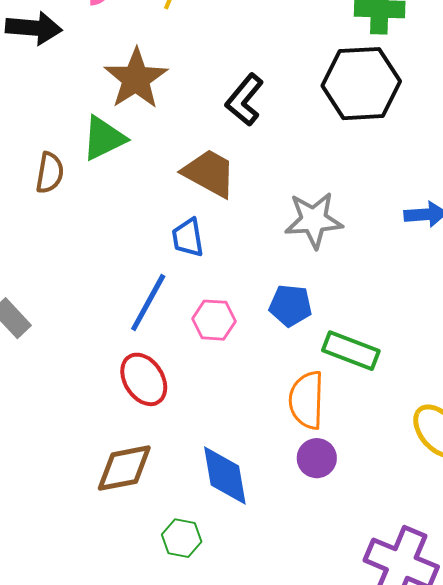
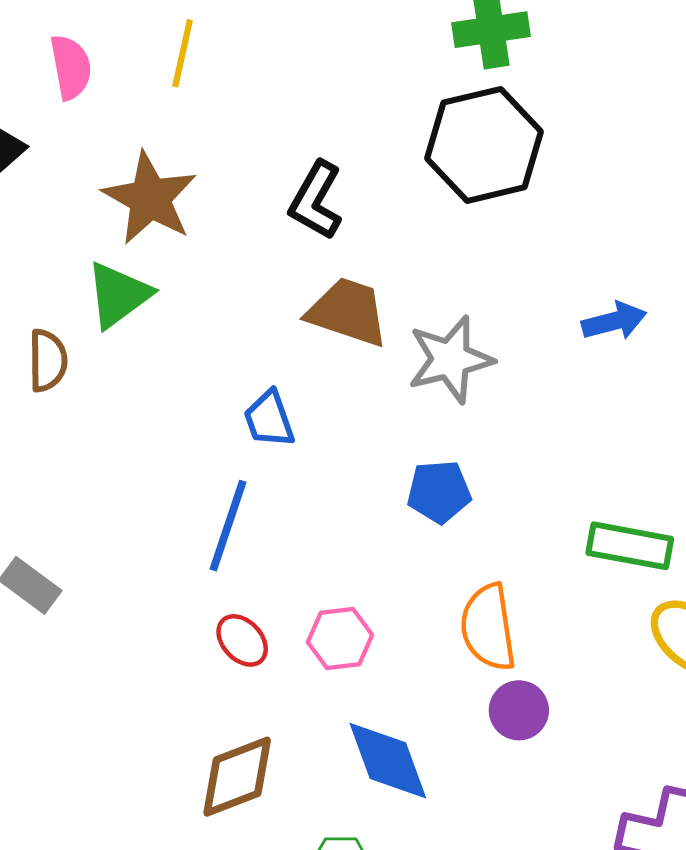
brown trapezoid: (209, 173) -> (348, 312), moved
pink hexagon: (214, 320) -> (340, 639), moved
green rectangle: (351, 351) -> (630, 546), moved
red ellipse: (144, 379) -> (242, 640), size x0.7

